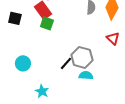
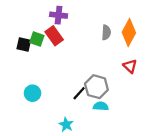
green square: (47, 23) -> (37, 39), moved
cyan star: (42, 91) -> (66, 125), moved

